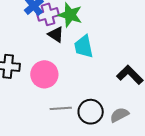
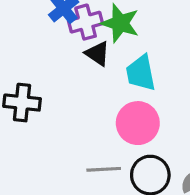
pink circle: (44, 74) -> (138, 123), moved

